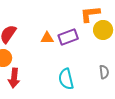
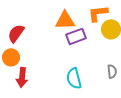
orange triangle: (47, 38) -> (65, 20), moved, size x1.5

